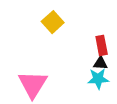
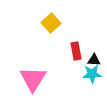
red rectangle: (102, 45) -> (76, 51), moved

